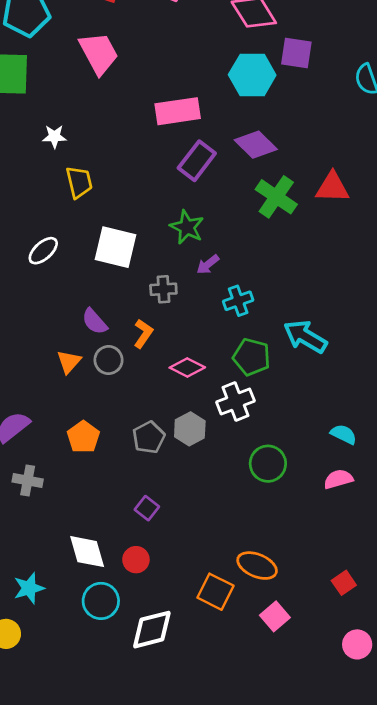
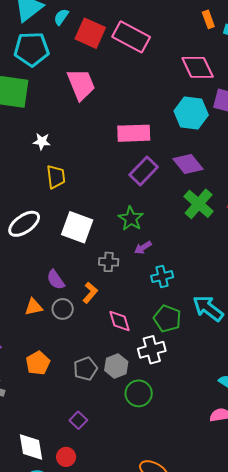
white ellipse: (43, 251) -> (24, 224), size x1.4
orange triangle: (69, 362) -> (34, 307), turned 30
pink diamond: (187, 368) -> (119, 321), turned 40
green circle: (268, 464) -> (139, 393), moved

